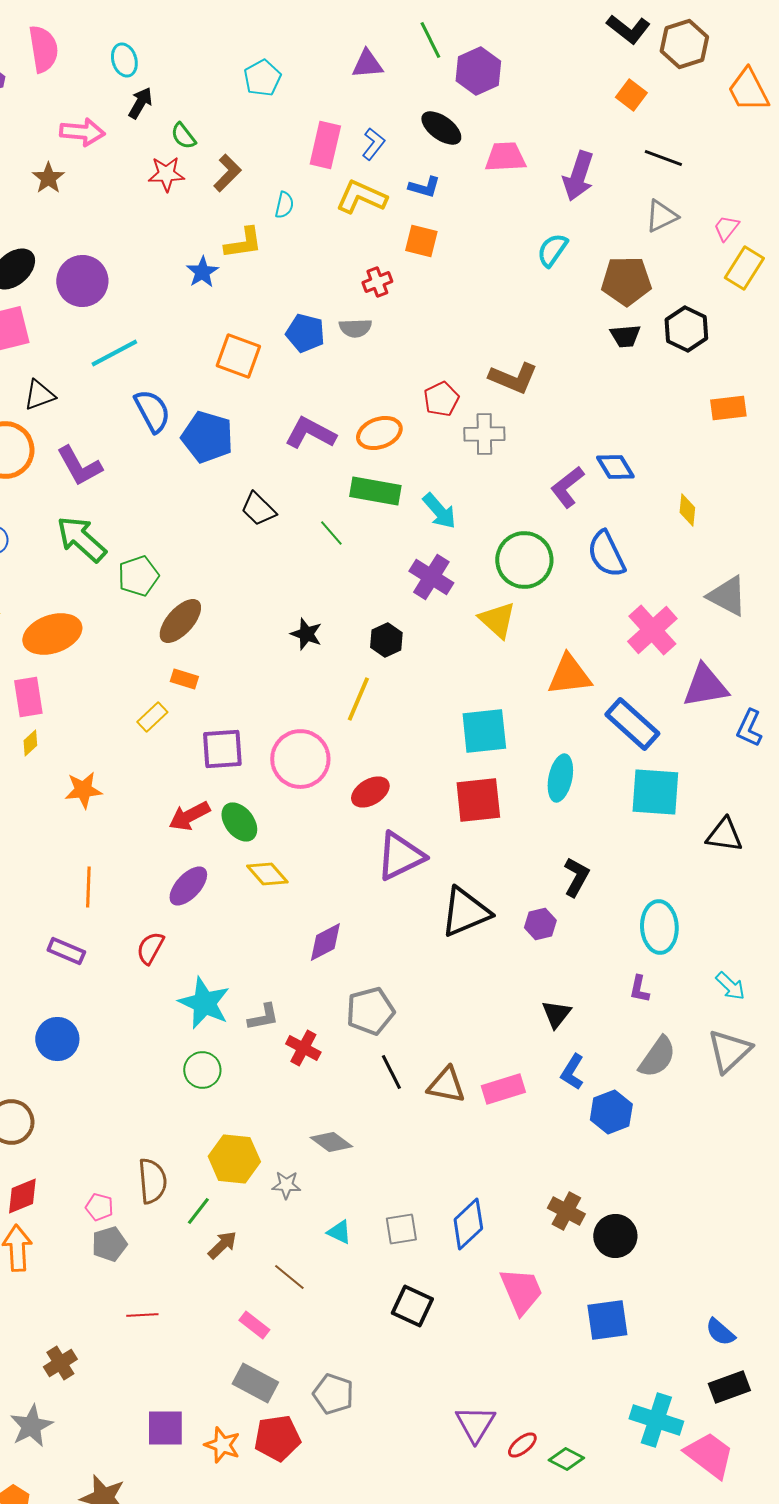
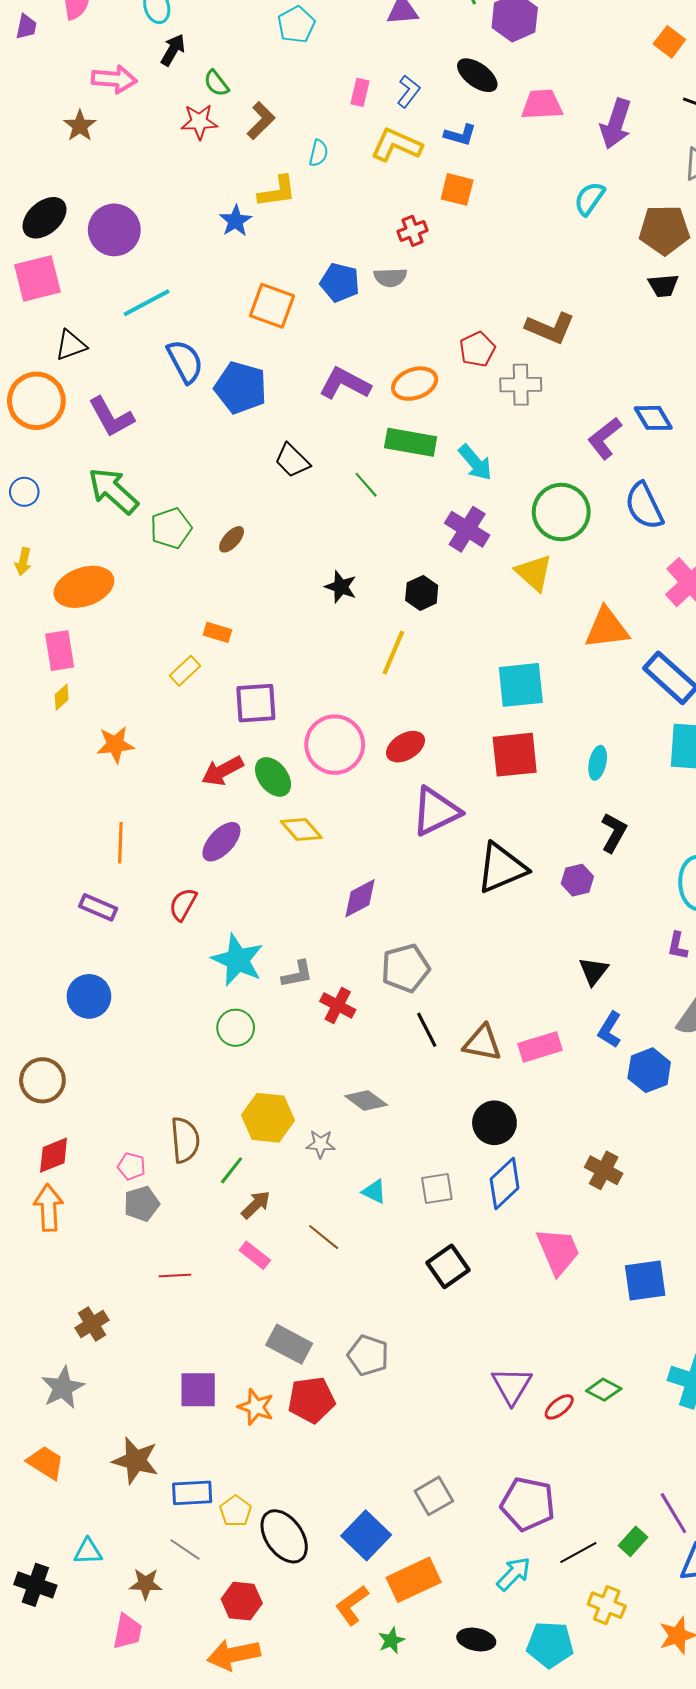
pink rectangle: (325, 145) -> (360, 92), size x0.6
brown ellipse: (180, 621) -> (232, 539), moved, size x0.6
pink circle: (300, 759) -> (335, 745), moved
cyan ellipse: (560, 778) -> (598, 763), moved, size x0.7
black circle: (615, 1236) -> (494, 1123), moved
black square: (412, 1306) -> (448, 1266), turned 30
pink rectangle: (254, 1325) -> (255, 1255), moved
green diamond: (566, 1459) -> (604, 1390), moved

